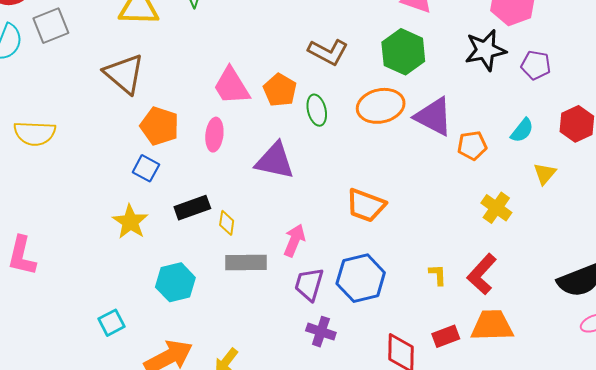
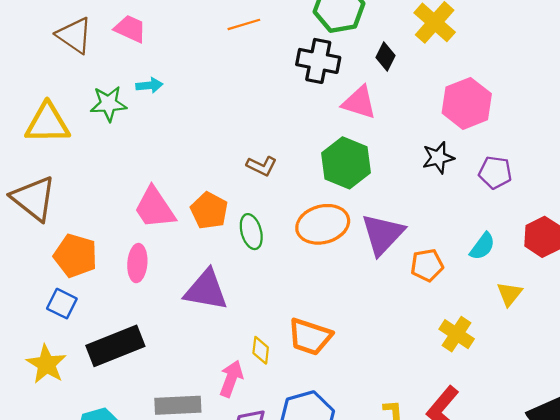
black star: (485, 50) -> (438, 158), size x0.7
brown L-shape: (328, 52) -> (262, 166), size x0.7
purple triangle: (434, 117) -> (383, 234), turned 48
black rectangle: (192, 208) -> (115, 346), size x1.4
yellow diamond: (227, 223) -> (261, 350), moved

